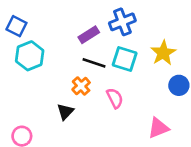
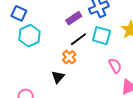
black line: (94, 63) -> (78, 39), turned -54
pink semicircle: (115, 98) -> (115, 66), moved

